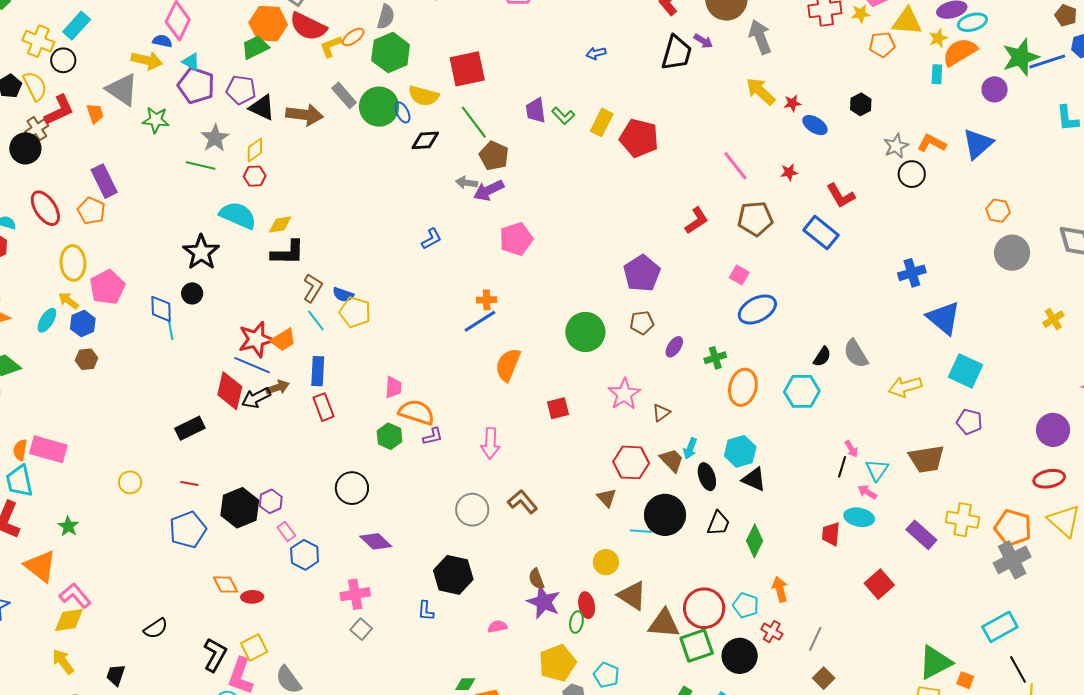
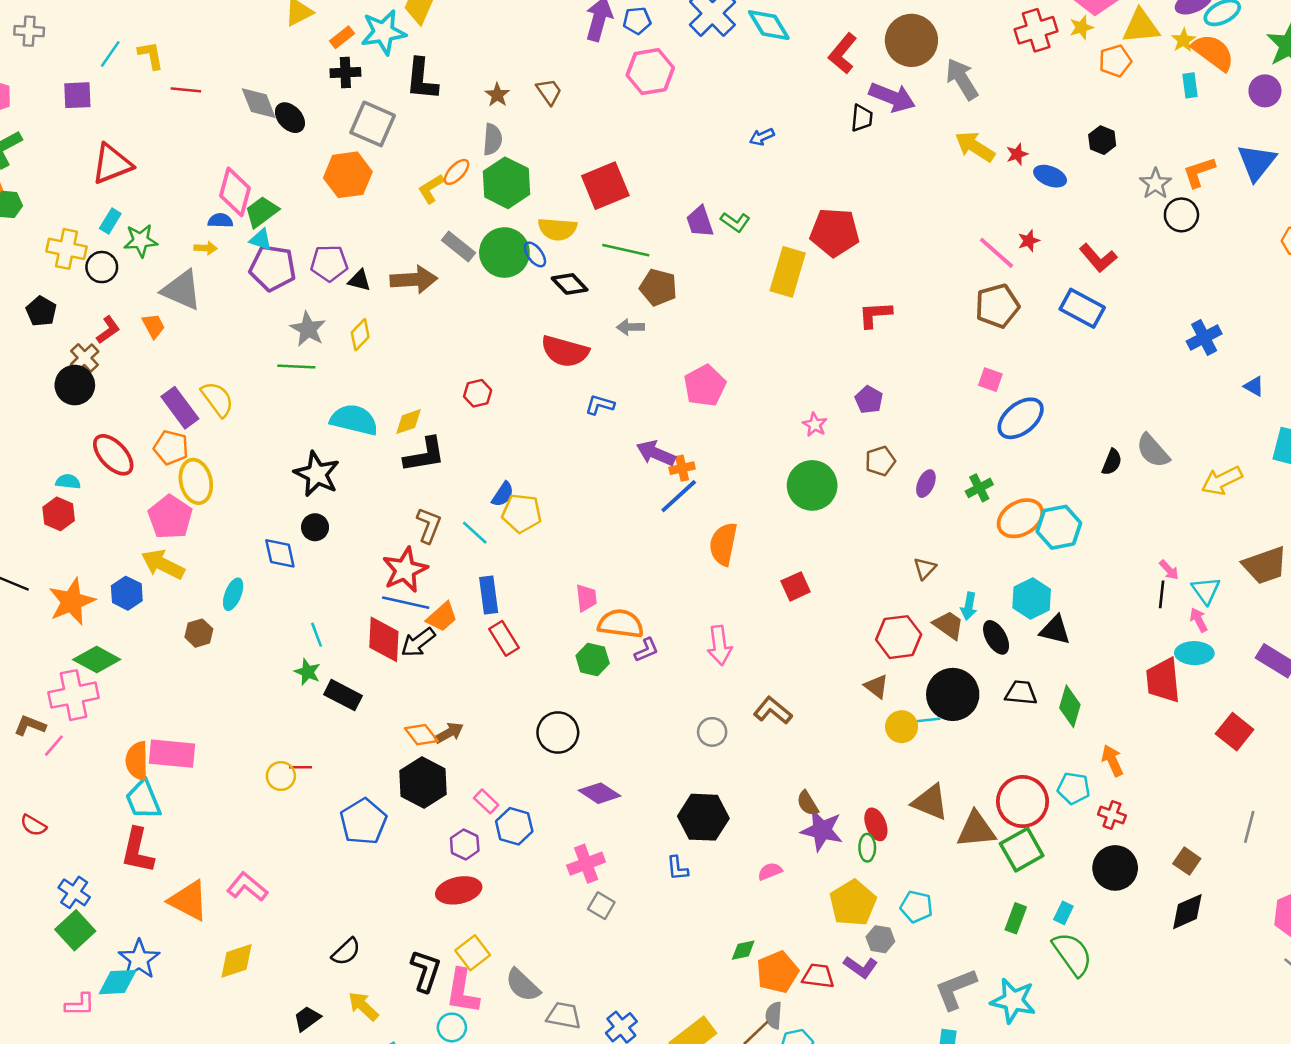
cyan rectangle: (77, 26) -> (110, 221), size x0.7
red semicircle: (308, 26) -> (565, 351), moved
purple arrow: (703, 41) -> (892, 97), size x1.8
green trapezoid: (255, 47) -> (262, 212), moved
orange semicircle: (960, 52) -> (1213, 52), turned 78
black trapezoid: (677, 53) -> (862, 118), size x0.6
yellow arrow: (147, 60) -> (206, 248), size x0.6
yellow semicircle: (35, 86) -> (217, 399), moved
black triangle: (262, 108) -> (359, 280), size x0.7
red L-shape: (59, 110) -> (108, 330), size x0.7
green star: (156, 120) -> (141, 241), moved
green line: (474, 122) -> (626, 250), turned -30
yellow rectangle: (602, 122) -> (788, 272), moved, size x1.4
black diamond: (425, 140) -> (570, 284), turned 60
orange L-shape: (932, 143) -> (1199, 172), turned -36
pink line: (735, 166) -> (997, 253), moved
red hexagon: (255, 176) -> (478, 393), moved
purple arrow: (489, 190) -> (656, 453), moved, turned 60
red L-shape: (697, 221) -> (875, 315), moved, turned -140
blue L-shape: (431, 239) -> (600, 405), turned -125
yellow ellipse: (73, 263) -> (196, 481), moved
purple pentagon: (642, 273) -> (869, 400), size x0.6
pink pentagon: (107, 287) -> (170, 517), moved
brown L-shape: (313, 288) -> (429, 525), moved
blue semicircle: (343, 295) -> (503, 494), turned -65
yellow arrow: (68, 301) -> (163, 564), size x1.6
blue triangle: (944, 318) -> (1254, 386), size x0.5
cyan ellipse: (47, 320) -> (233, 594), moved
blue hexagon: (83, 324) -> (127, 593), moved
cyan line: (171, 330) -> (317, 635), moved
orange trapezoid: (283, 340) -> (442, 617), moved
brown arrow: (278, 387) -> (449, 733), moved
orange ellipse: (743, 387) -> (1020, 518), turned 57
cyan hexagon: (802, 391) -> (1059, 527), moved
pink star: (624, 394) -> (815, 425), moved, size x0.6
black rectangle: (190, 428) -> (343, 695), turned 64
orange semicircle: (20, 450) -> (137, 761), size x1.4
red line: (189, 484) -> (301, 767), moved
pink arrow: (867, 492) -> (1199, 620), turned 42
purple hexagon: (271, 501) -> (465, 844), moved
gray circle: (472, 510) -> (712, 732), size x0.7
black trapezoid: (718, 523) -> (1021, 693), turned -96
green star: (68, 526) -> (307, 672), moved
red trapezoid: (831, 534) -> (1163, 680), size x1.5
yellow circle: (606, 562) -> (902, 727), moved
orange diamond: (225, 585) -> (421, 735), moved
pink L-shape: (75, 596) -> (247, 887), moved
red ellipse: (252, 597) -> (459, 890), size x1.6
gray line: (815, 639) -> (1249, 827), moved
black circle: (740, 656) -> (1115, 868), moved
yellow arrow: (63, 662) -> (363, 1006), moved
black trapezoid: (116, 675) -> (307, 1019), turned 45

